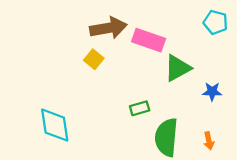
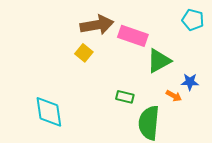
green rectangle: (140, 108) -> (125, 97), turned 30
orange arrow: (209, 141) -> (174, 96), moved, turned -49

